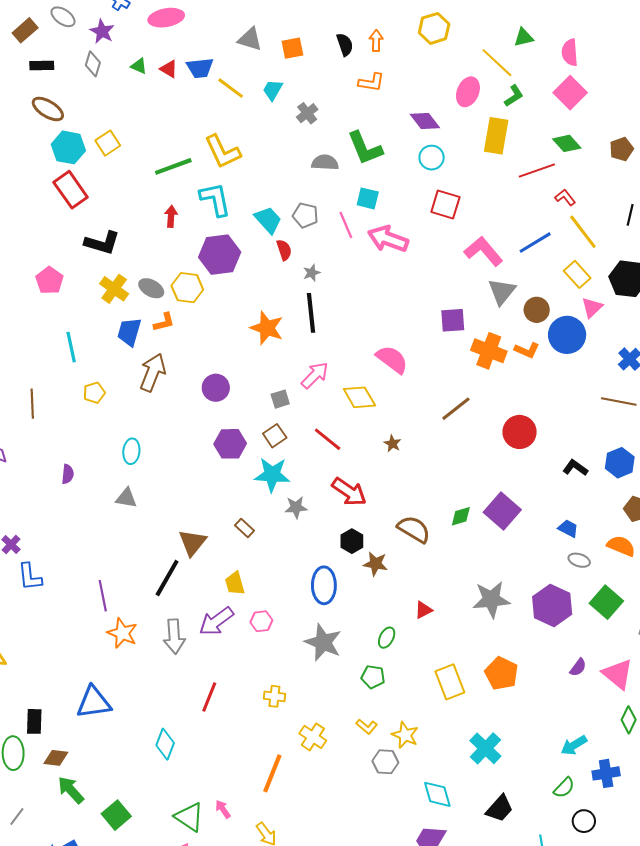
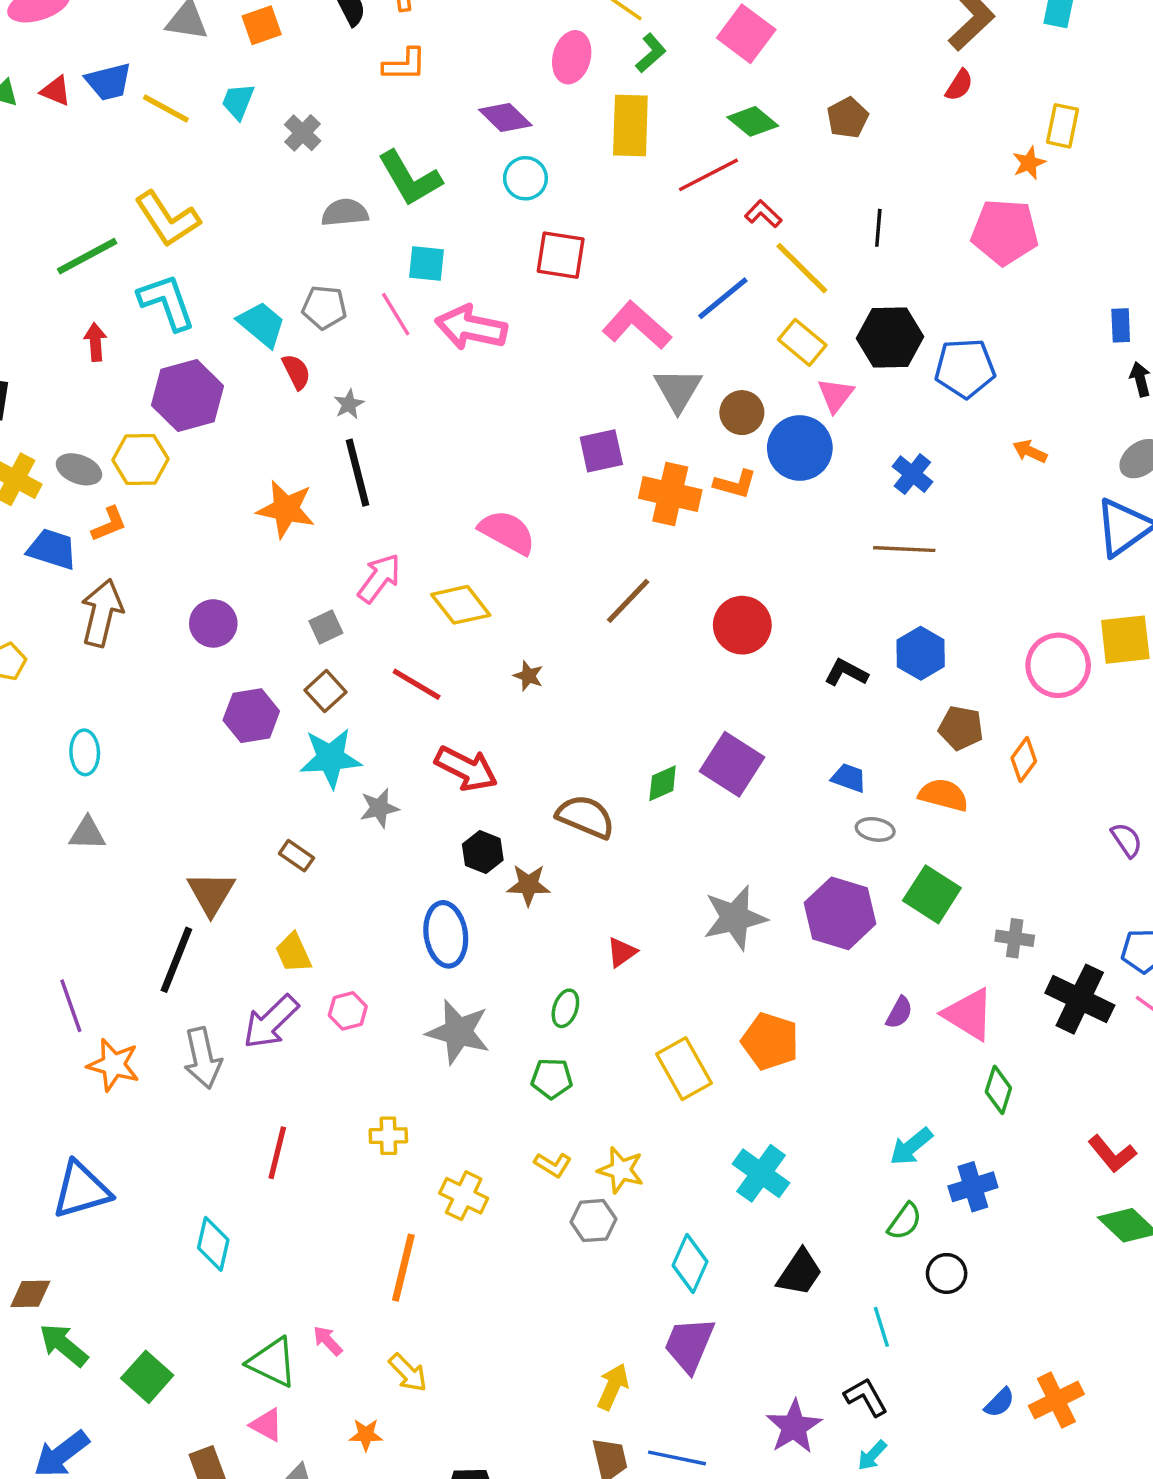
blue trapezoid: (129, 332) -> (52, 549), turned 100
cyan diamond: (437, 794) -> (690, 1263), turned 48

